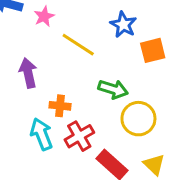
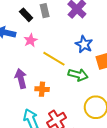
green arrow: (113, 89) -> (78, 75), moved
orange cross: (60, 106) -> (42, 89), moved

